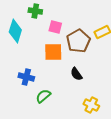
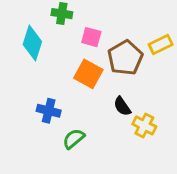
orange square: (53, 52) -> (88, 74), turned 30
yellow cross: (91, 105) -> (144, 125), moved

